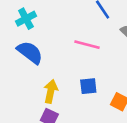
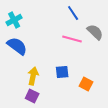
pink line: (87, 45) -> (72, 39), moved

